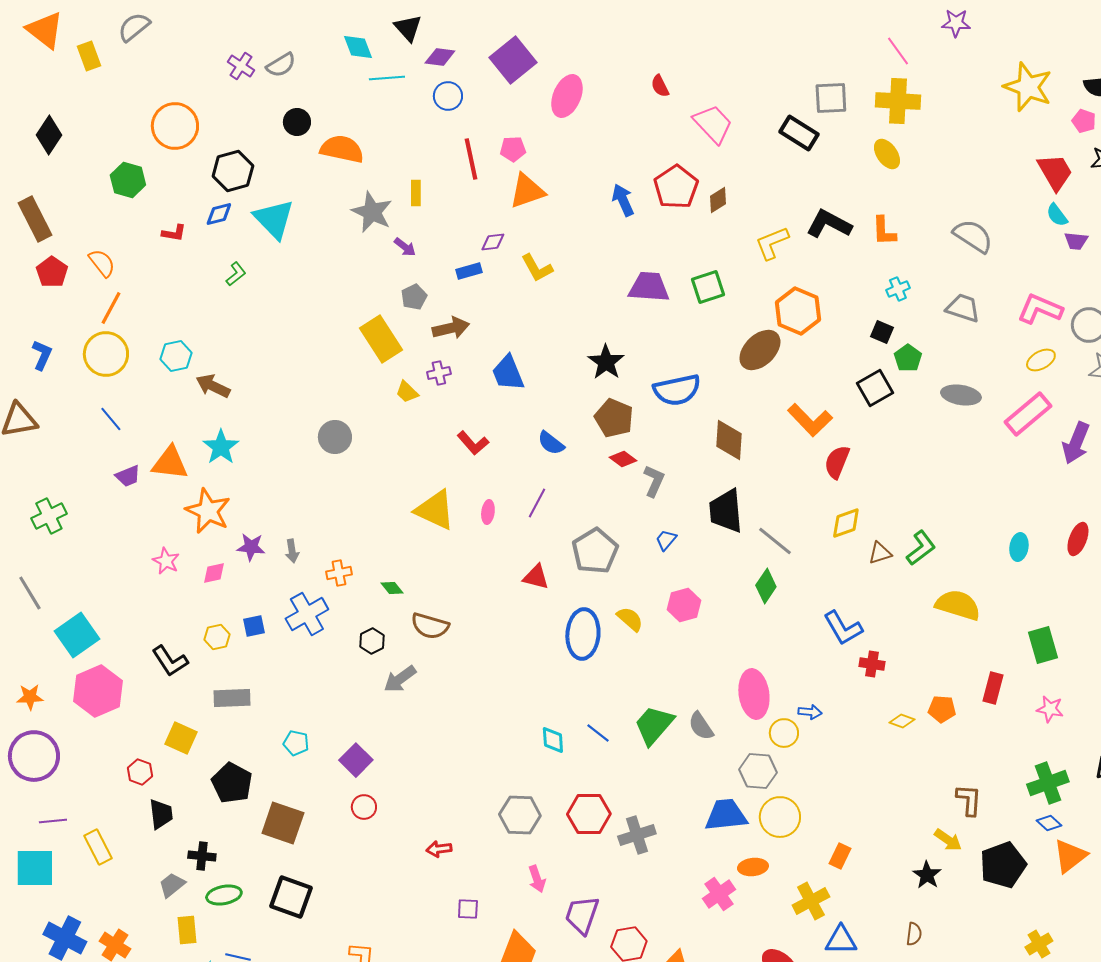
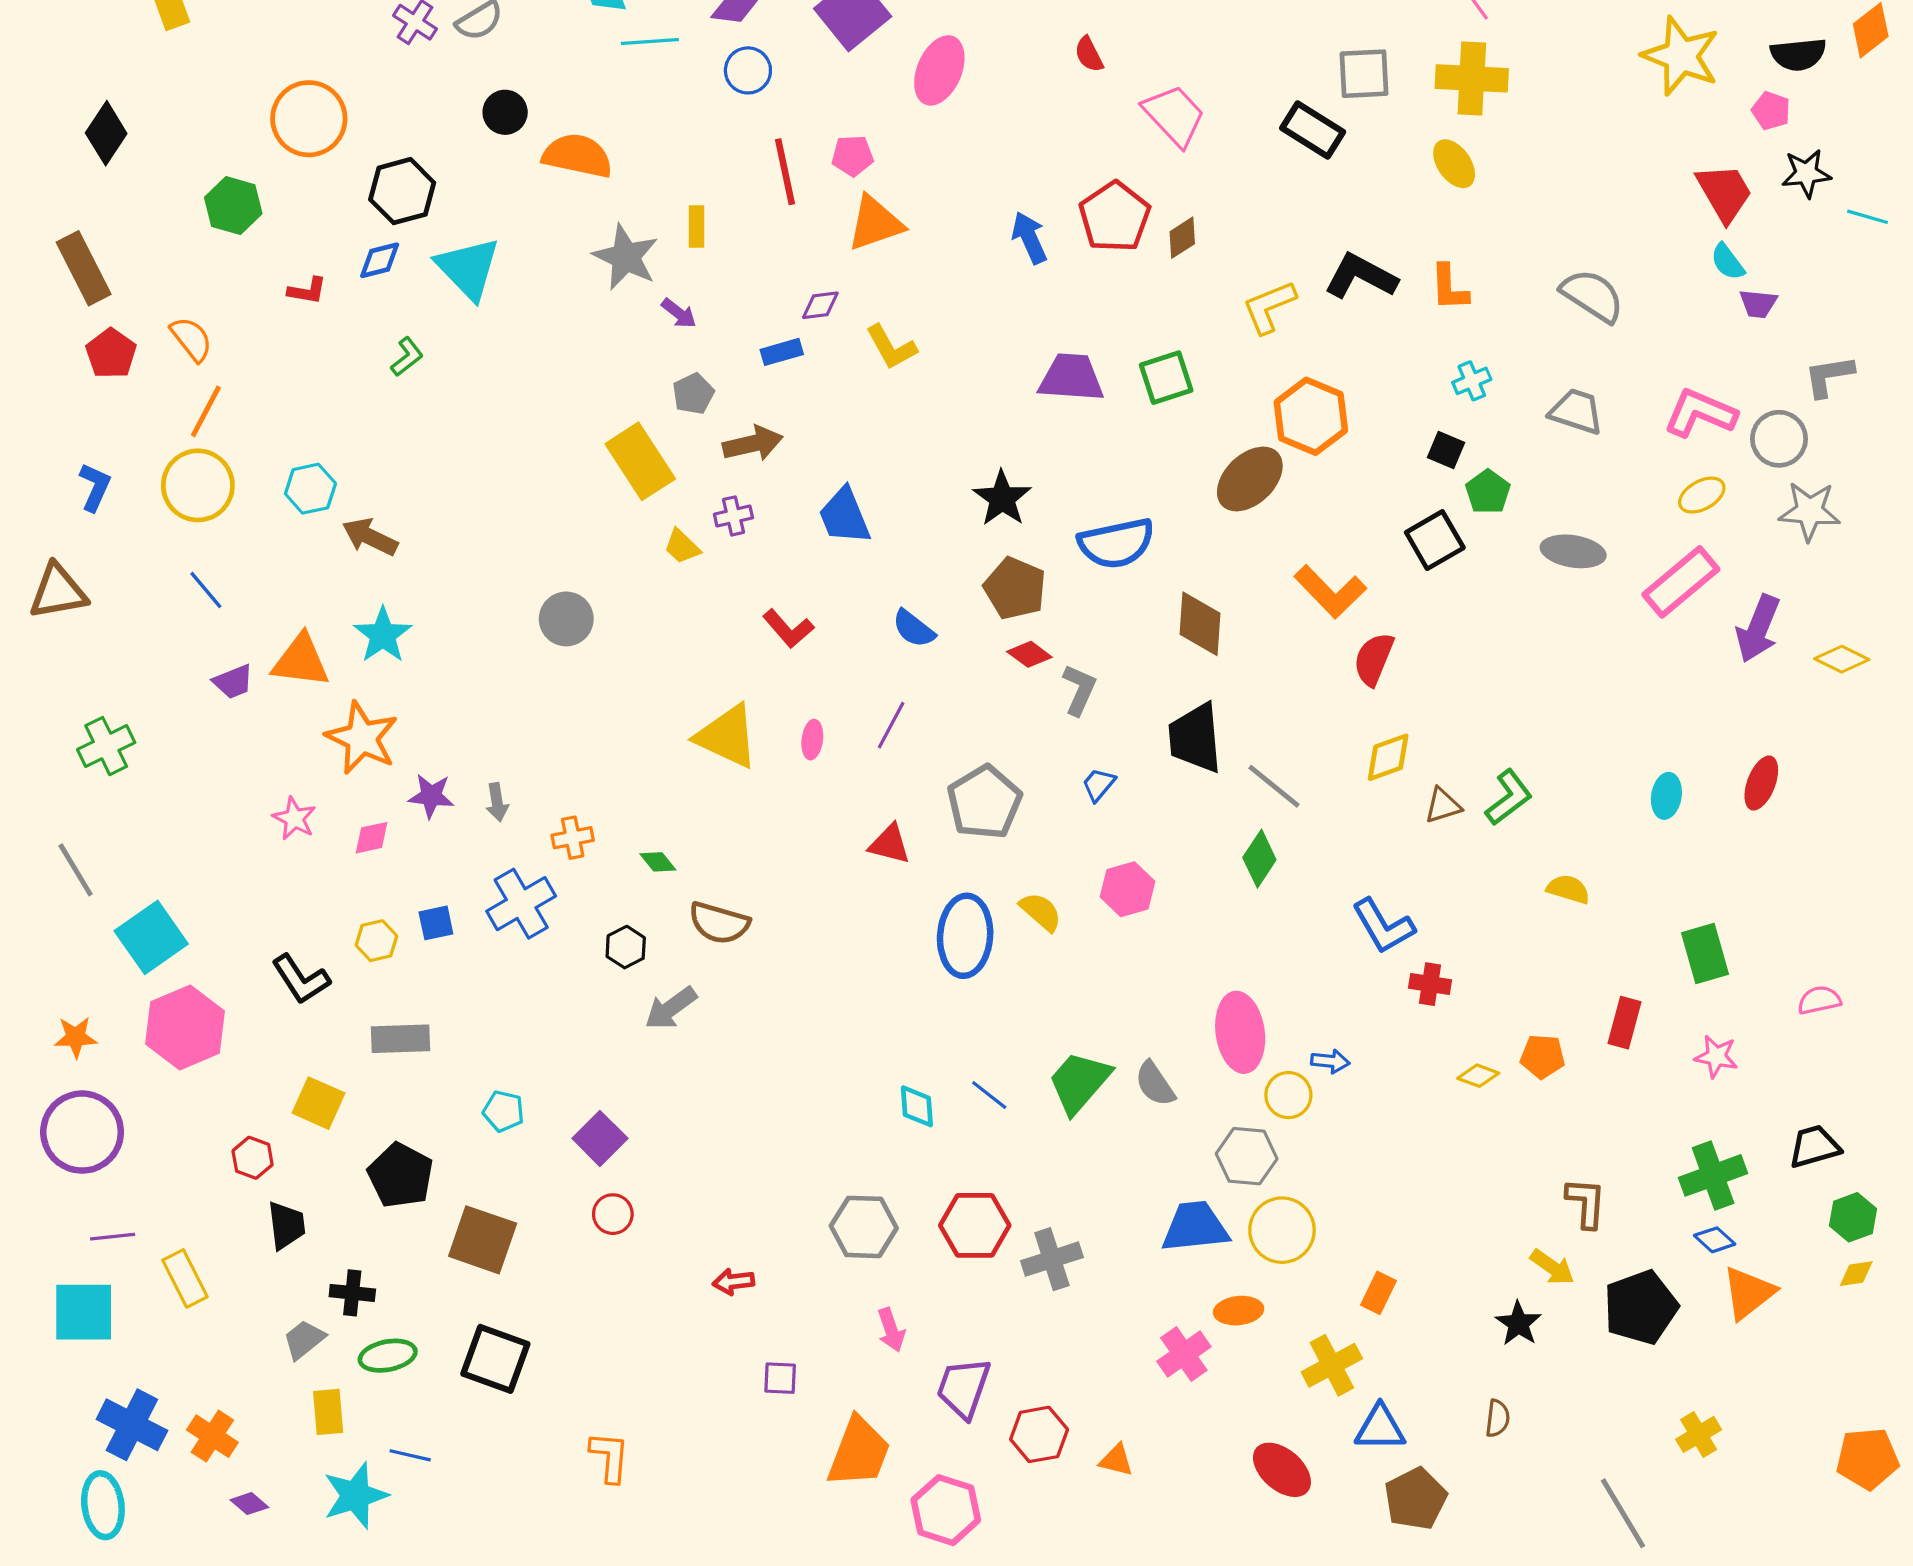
yellow semicircle: (958, 605) -> (1568, 889), size x0.6

